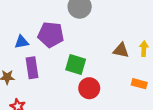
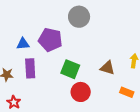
brown triangle: (121, 50) -> (107, 68), moved

